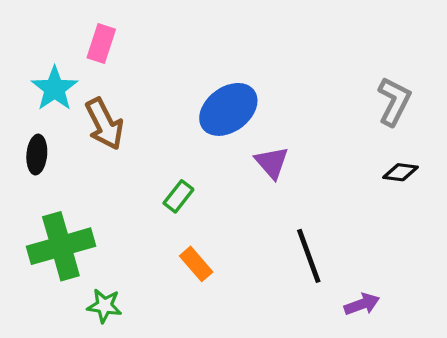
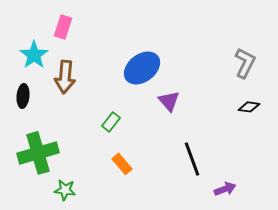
brown arrow: (104, 124) -> (65, 77), turned 32

